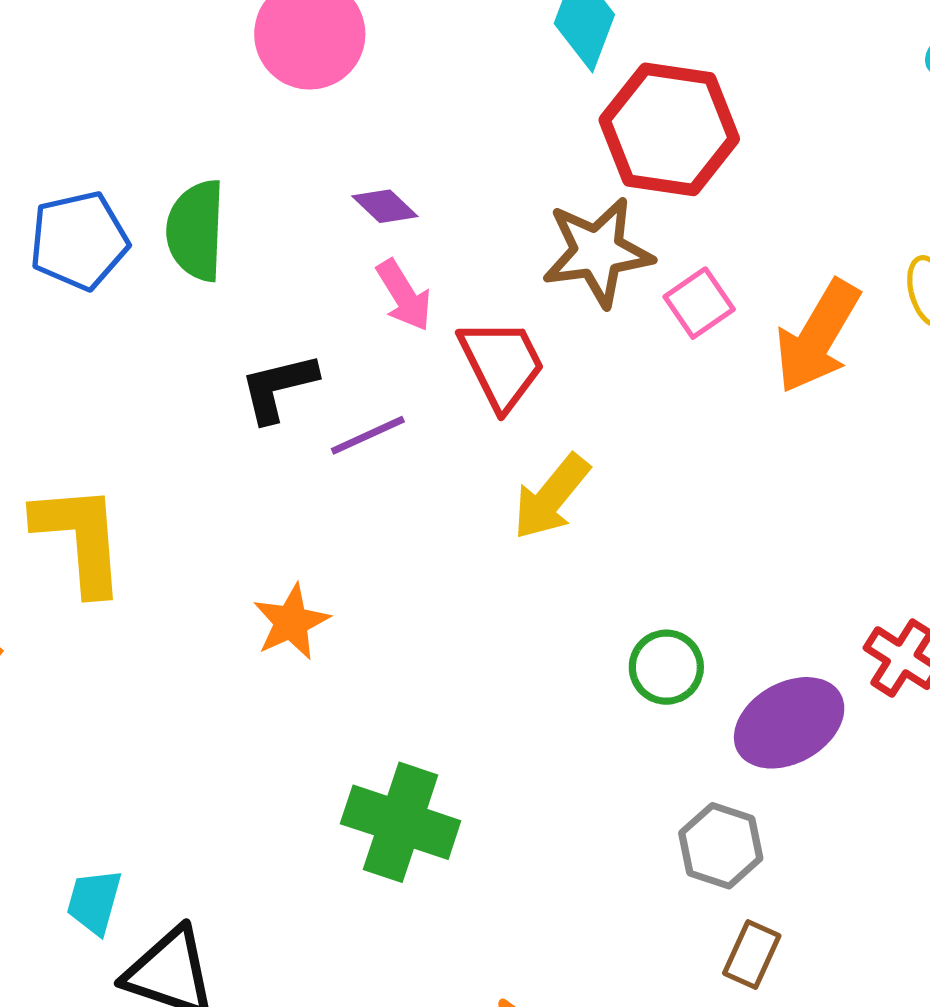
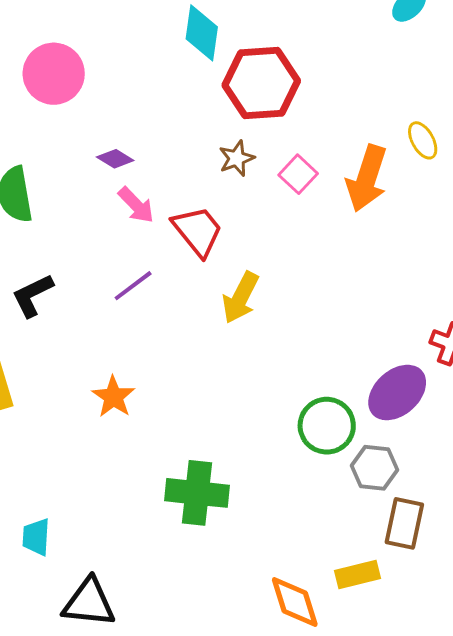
brown star: (597, 252) -> (237, 158), size x0.6
black L-shape: (278, 387) -> (33, 295), moved
green circle: (666, 667) -> (327, 426), moved, size x1.4
cyan trapezoid: (94, 902) -> (36, 537), moved
brown rectangle: (752, 954) -> (404, 523), size x1.4

